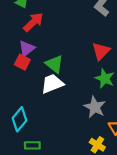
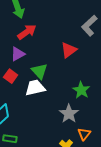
red triangle: (101, 51) -> (69, 50), moved
red square: (22, 62) -> (11, 76), moved

